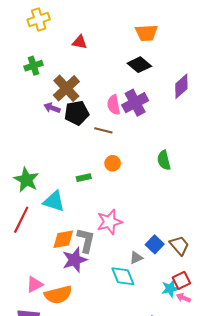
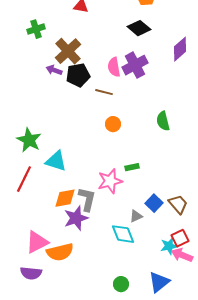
green rectangle: (84, 178) -> (132, 167), moved
pink triangle: (35, 284) -> (37, 242), size x1.4
pink arrow: (183, 298) -> (182, 255), size x1.5

